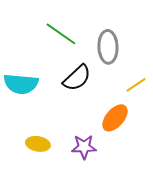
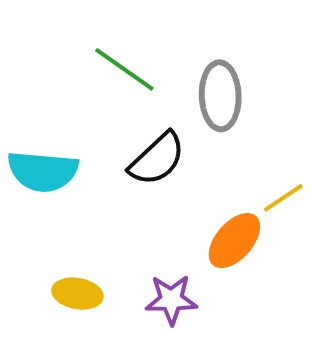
yellow line: (136, 85) -> (283, 198), moved

